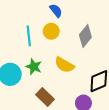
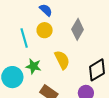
yellow semicircle: (64, 65) -> (62, 60), turned -138

